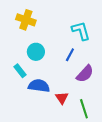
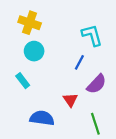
cyan circle: (36, 52) -> (34, 51), moved
blue semicircle: (39, 86) -> (42, 118), moved
red triangle: (62, 98) -> (70, 100), moved

